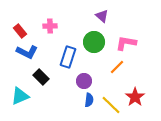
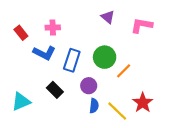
green circle: (94, 42) -> (105, 57), moved
pink L-shape: (126, 43) -> (142, 25), moved
blue L-shape: (27, 52) -> (44, 53), moved
black rectangle: (41, 77) -> (55, 90), moved

